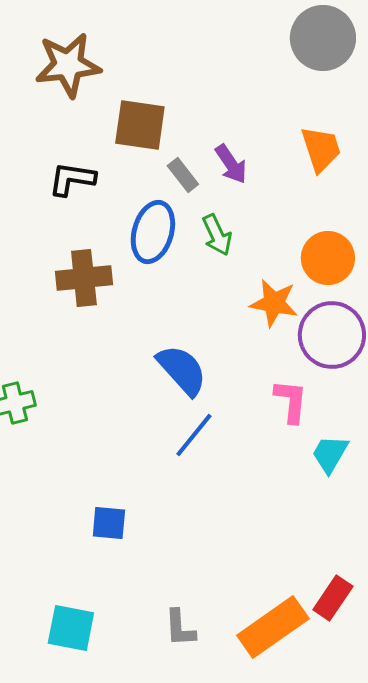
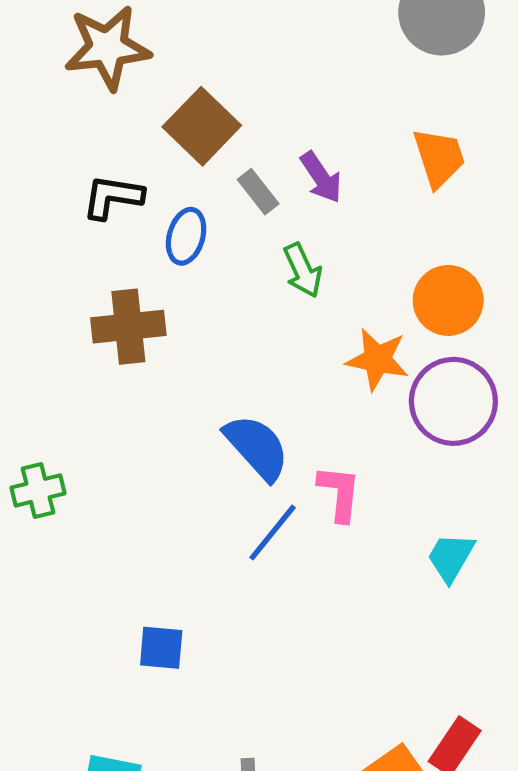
brown square: (140, 125) -> (202, 126), turned 36
blue ellipse: (153, 232) -> (186, 236), moved, size x0.7
pink L-shape: (291, 401) -> (339, 493), moved

